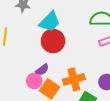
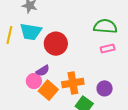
cyan trapezoid: (50, 22) -> (31, 32), moved, turned 50

